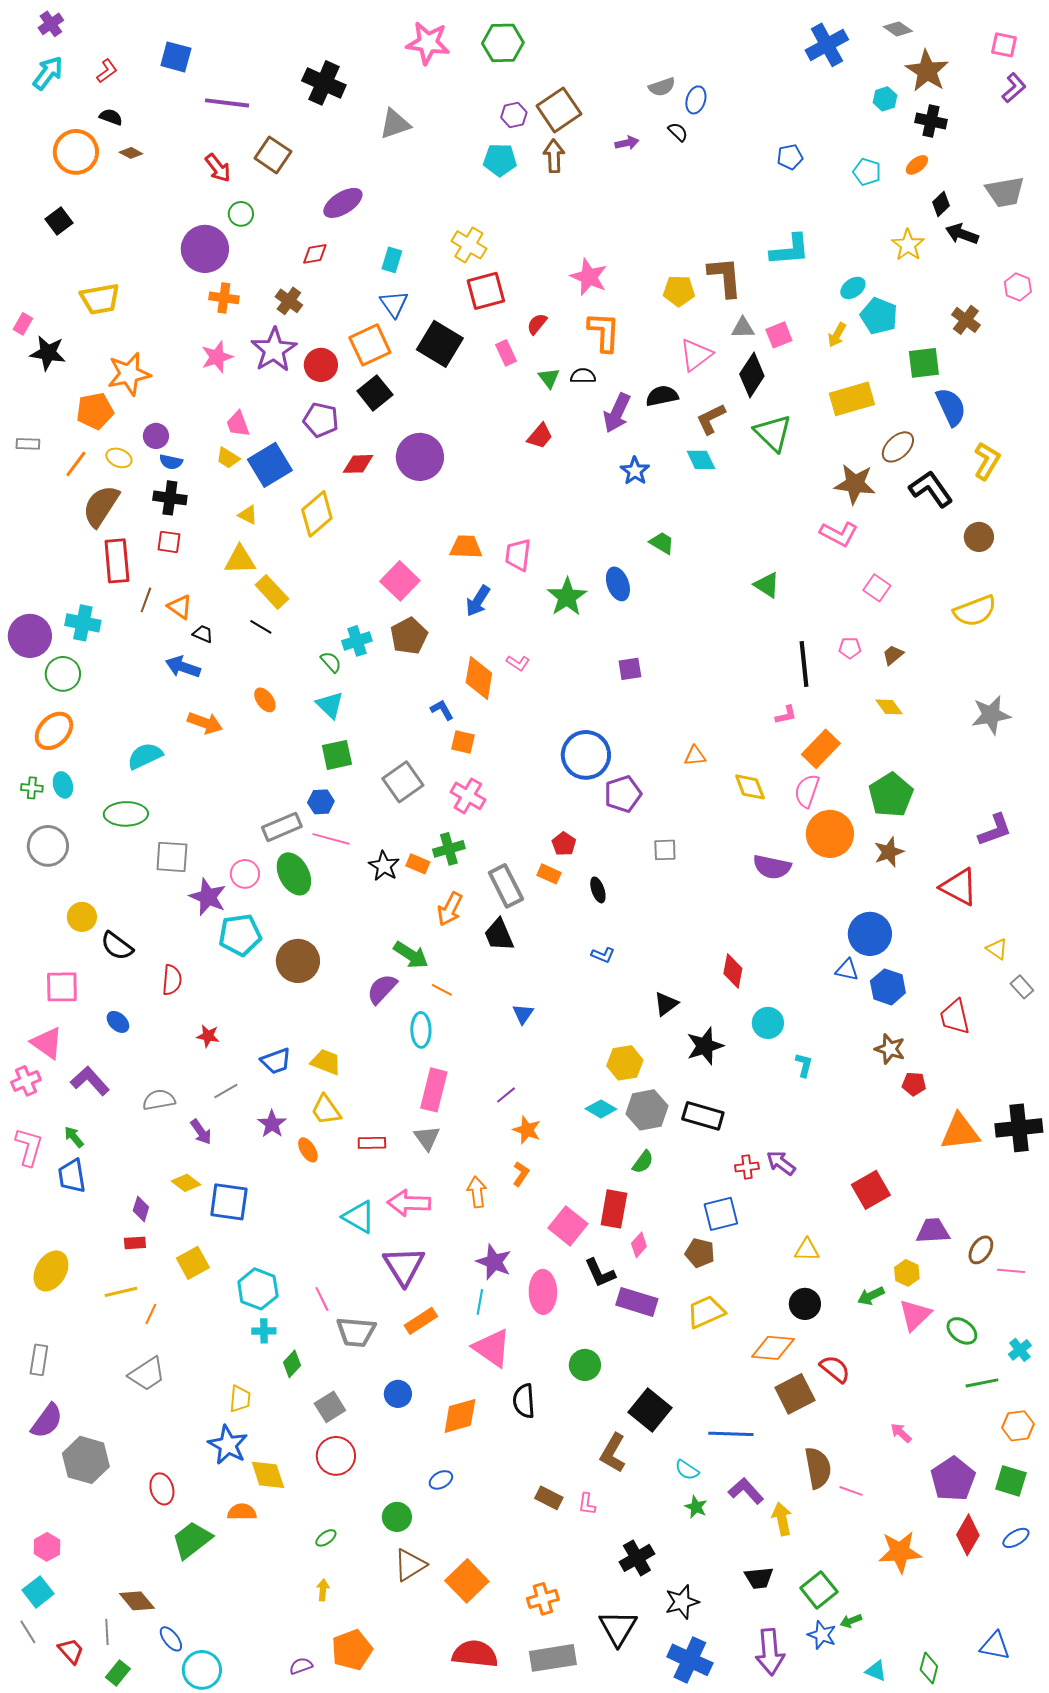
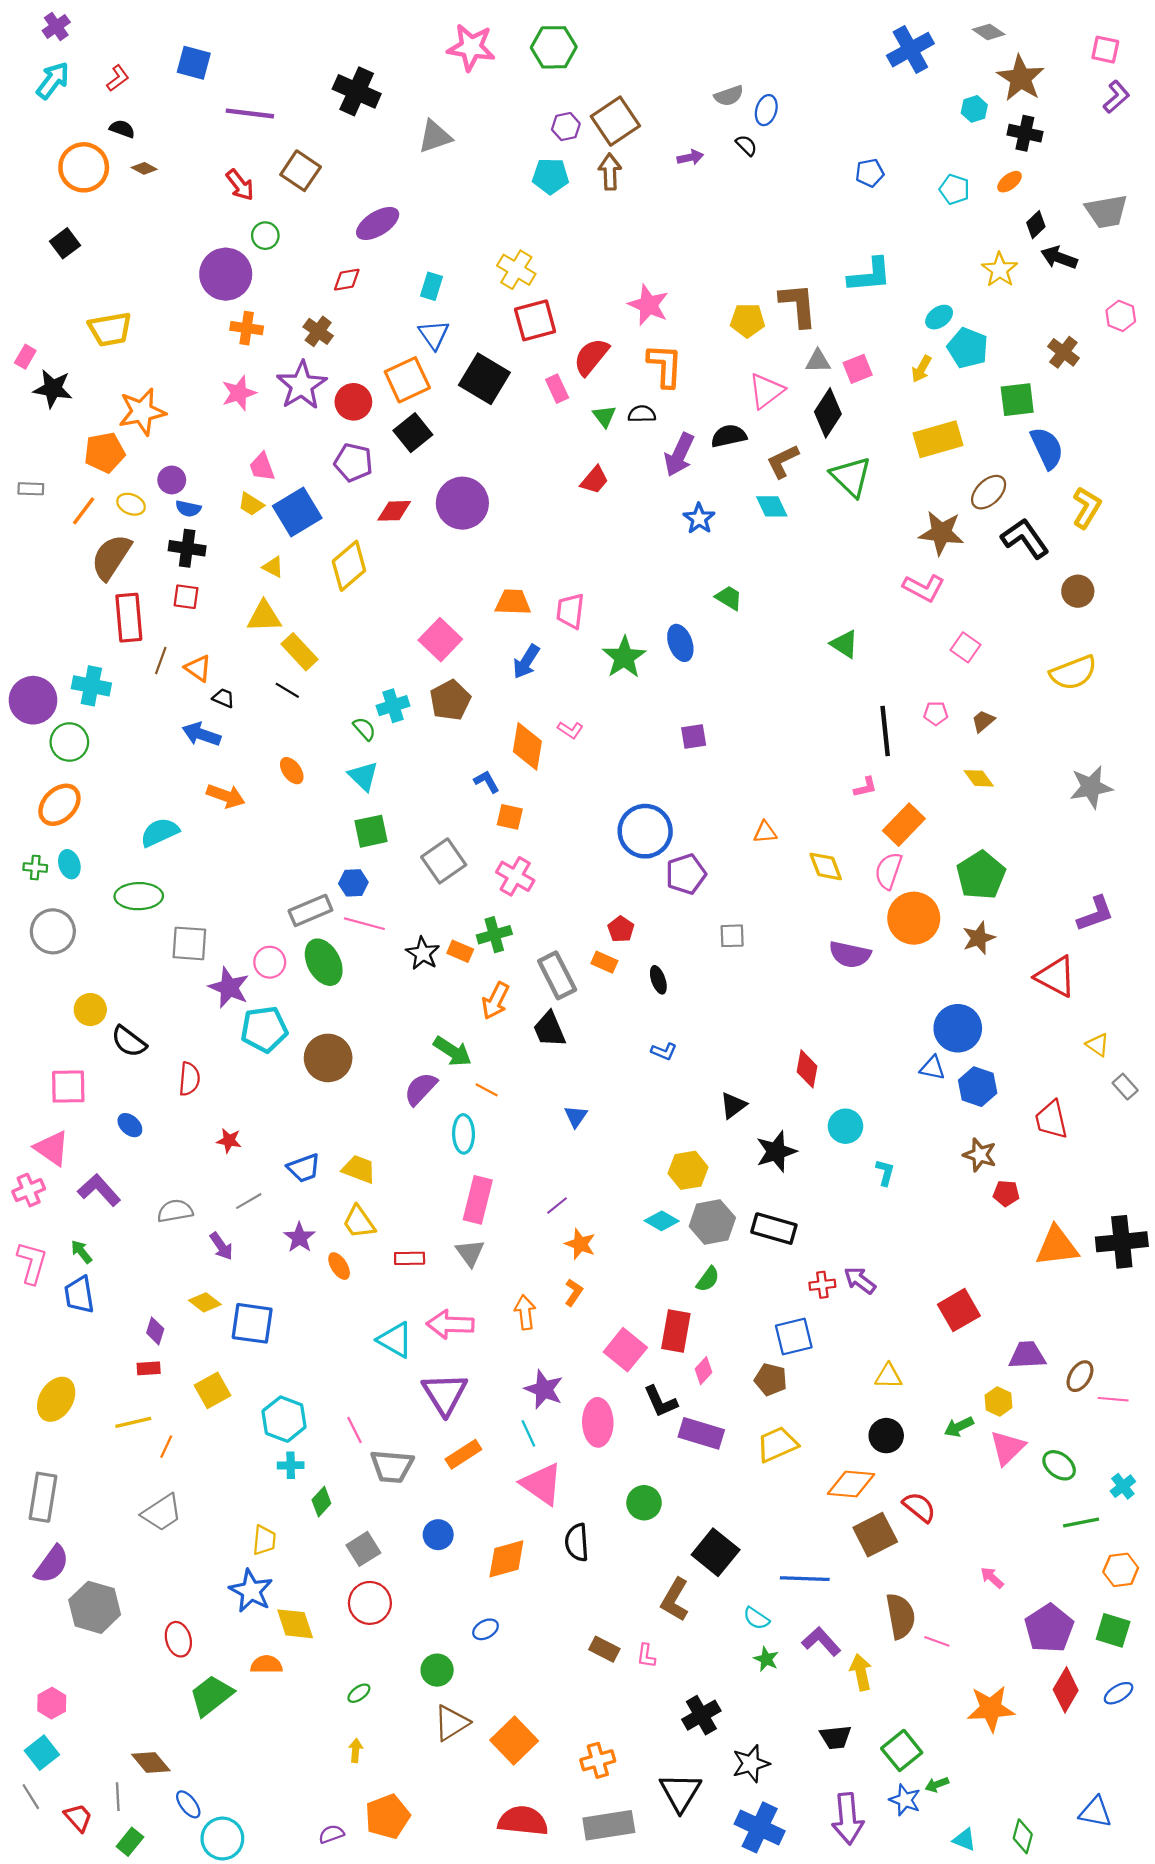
red semicircle: (537, 324) -> (591, 357), size x1.6
cyan line: (480, 1302) -> (528, 1433), turned -35
gray rectangle: (39, 1360) -> (43, 1497), size x1.4

